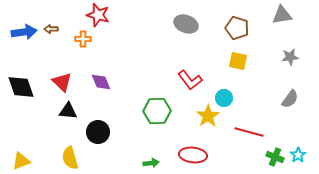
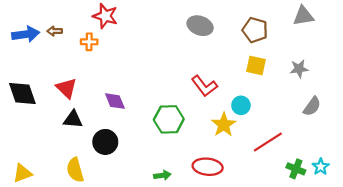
gray star: (290, 57) -> (299, 69), moved
purple diamond: (101, 82) -> (115, 101), moved
red line: (249, 132) -> (268, 142), turned -48

